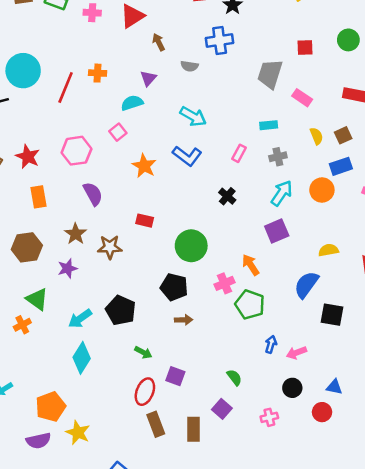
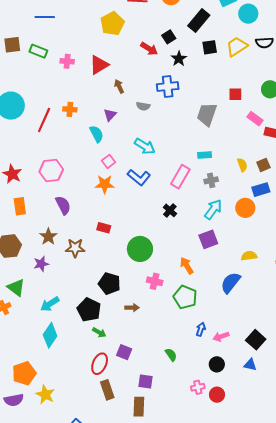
pink rectangle: (302, 98) -> (255, 119), moved
cyan semicircle: (132, 103) -> (97, 134), turned 78
pink square: (118, 132) -> (108, 161), moved
pink rectangle: (239, 153) -> (180, 177), size x1.6
orange star: (144, 166) -> (105, 184), turned -30
pink cross: (224, 283) -> (155, 281), moved, turned 35
black pentagon: (174, 287) -> (109, 284), moved
black pentagon: (121, 310) -> (89, 310), moved
black square: (332, 315) -> (256, 340), moved, turned 30
purple square: (222, 409) -> (145, 381), moved, turned -35
red circle: (322, 412) -> (217, 395), moved
brown rectangle: (194, 429) -> (139, 407), moved

